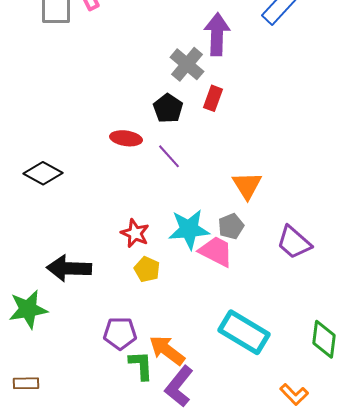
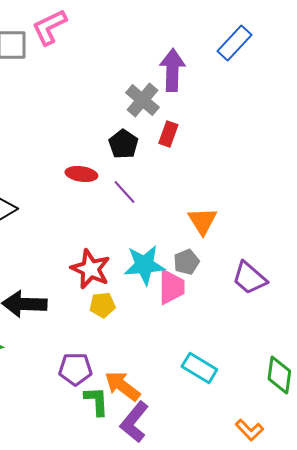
red star: (135, 233) -> (90, 269), size x1.4
pink trapezoid: (216, 251) -> (171, 287), turned 63
yellow pentagon: (147, 269) -> (102, 305), turned -30
cyan rectangle: (244, 332) -> (199, 368), size x0.7

